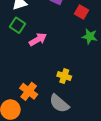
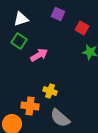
yellow cross: (64, 76) -> (50, 91), moved
orange cross: (29, 91) -> (30, 106), turned -30

